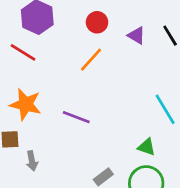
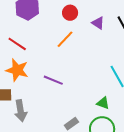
red line: (23, 52) -> (17, 44), moved
gray arrow: (32, 161) -> (21, 111), size x1.5

